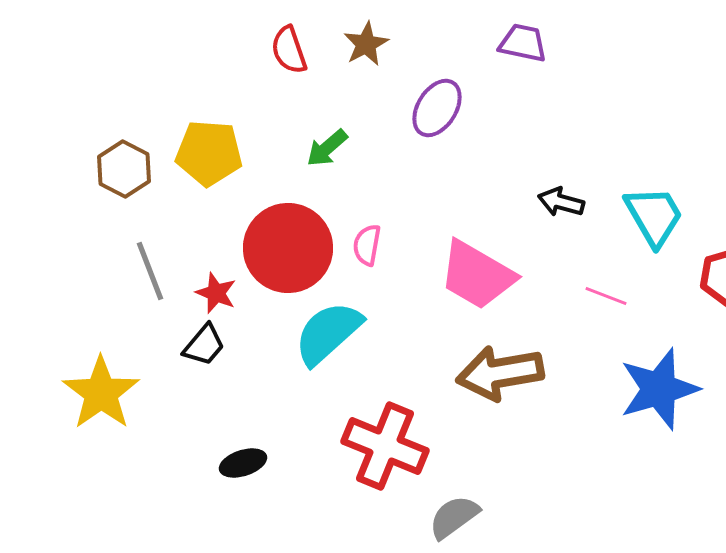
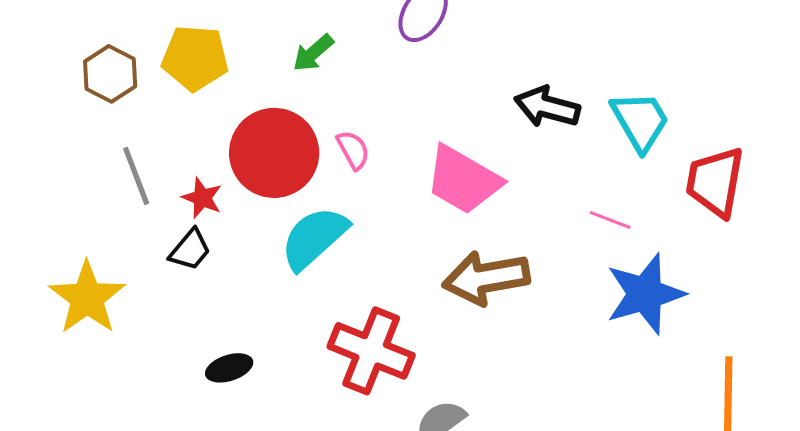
black arrow: (561, 202) -> (547, 107), size x1.4
pink semicircle: (367, 245) -> (353, 150), turned 141
pink line: (606, 296) -> (610, 220), moved

